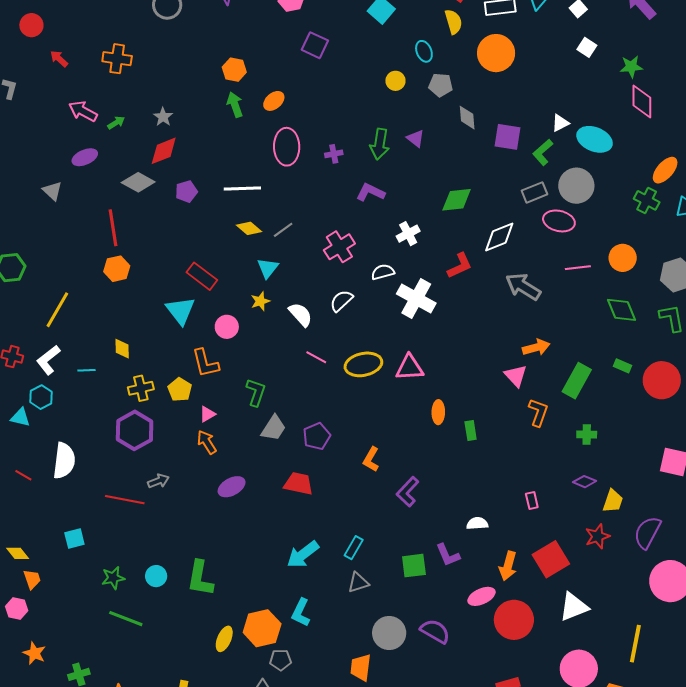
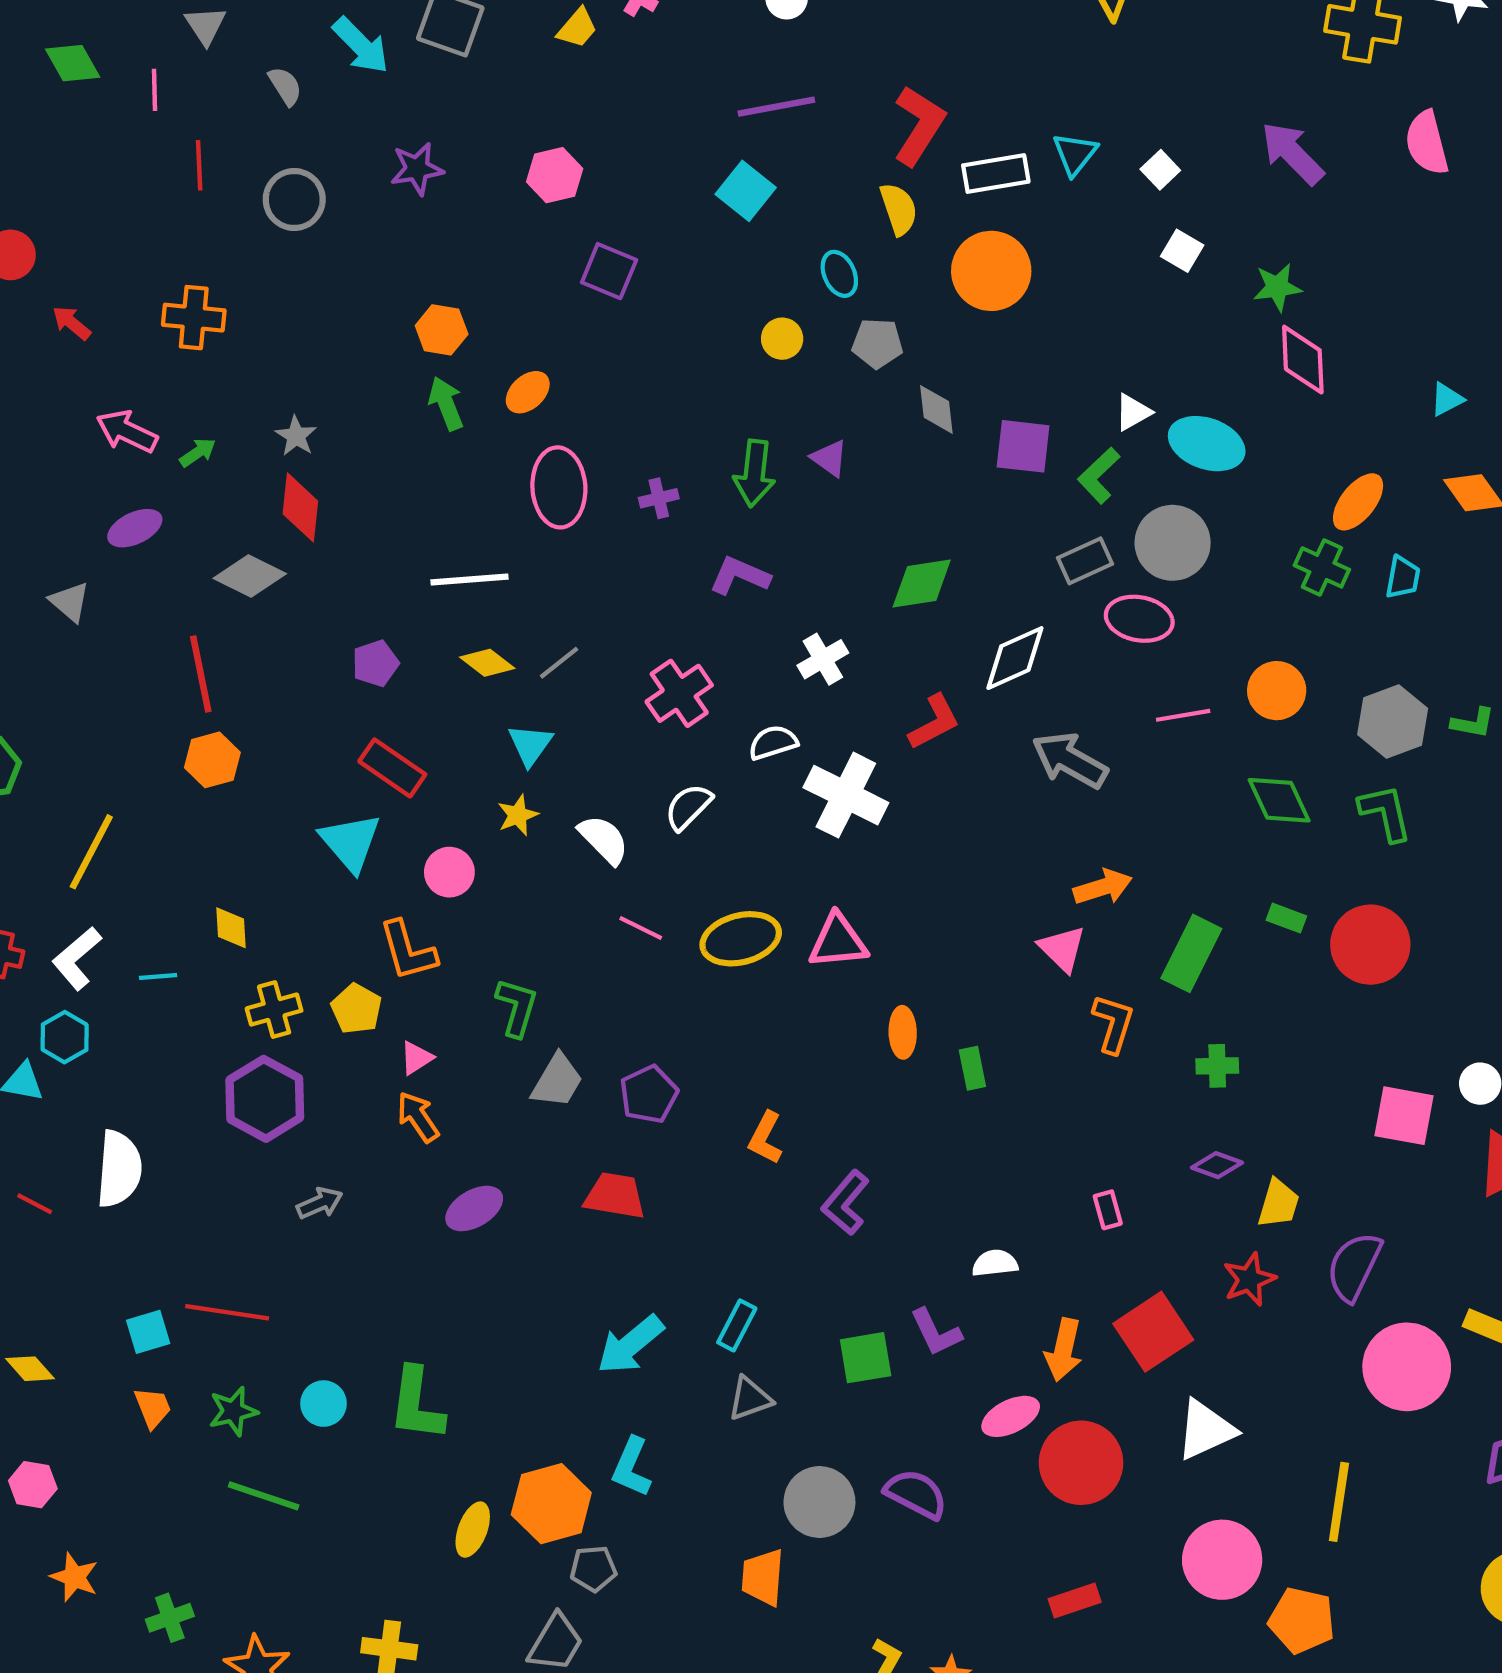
red diamond: (164, 151) -> (300, 507), turned -60
purple pentagon: (186, 191) -> (375, 663), moved
red line: (125, 500) -> (227, 1312), moved
orange trapezoid: (32, 579) -> (153, 1408), moved

